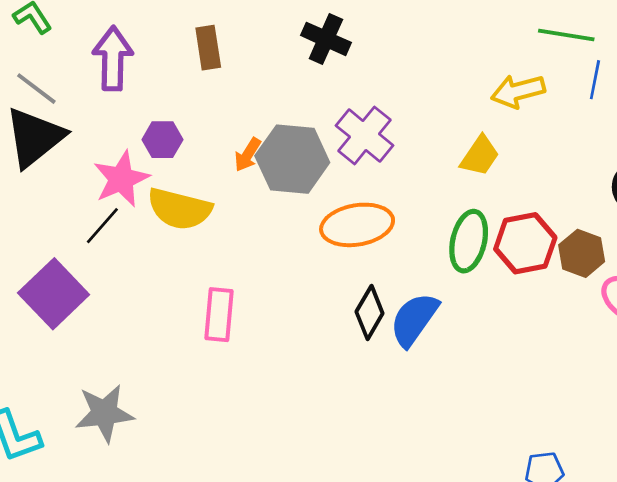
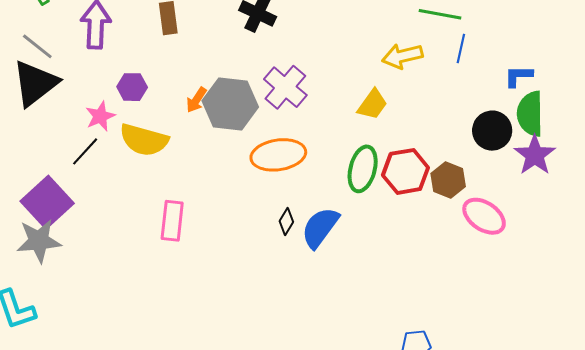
pink star: (121, 179) -> (100, 116), size x0.7
black diamond: (370, 312) -> (286, 221), size x0.7
gray star: (104, 413) -> (39, 241), moved

